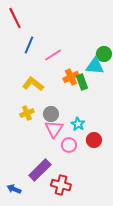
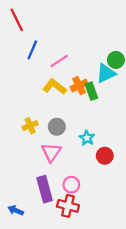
cyan triangle: (95, 66) -> (106, 73), turned -30
yellow L-shape: (33, 84) -> (55, 87), moved
pink triangle: (54, 129) -> (51, 152), moved
pink circle: (69, 145) -> (71, 185), moved
purple rectangle: (40, 170) -> (45, 189), turned -60

